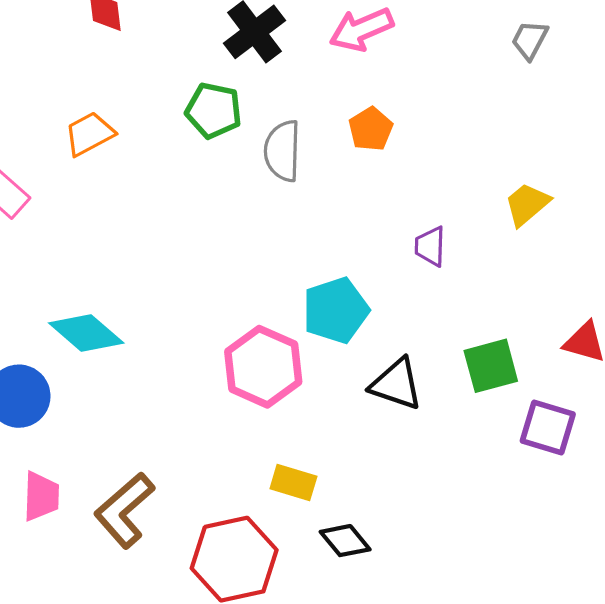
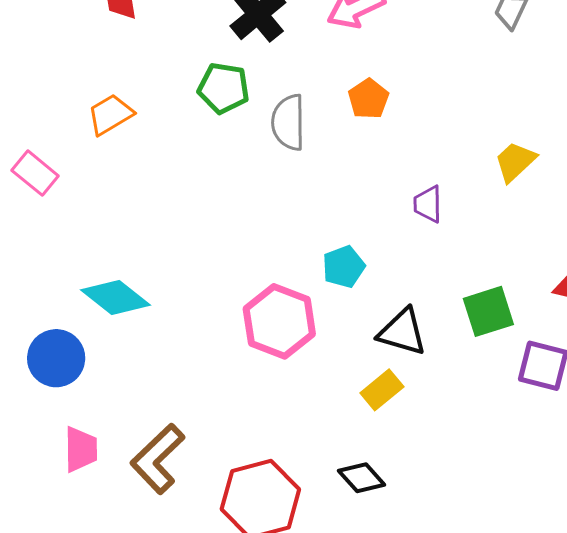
cyan pentagon: (336, 310) -> (344, 267), size x0.7
yellow rectangle: (293, 483) -> (382, 390), moved, turned -54

